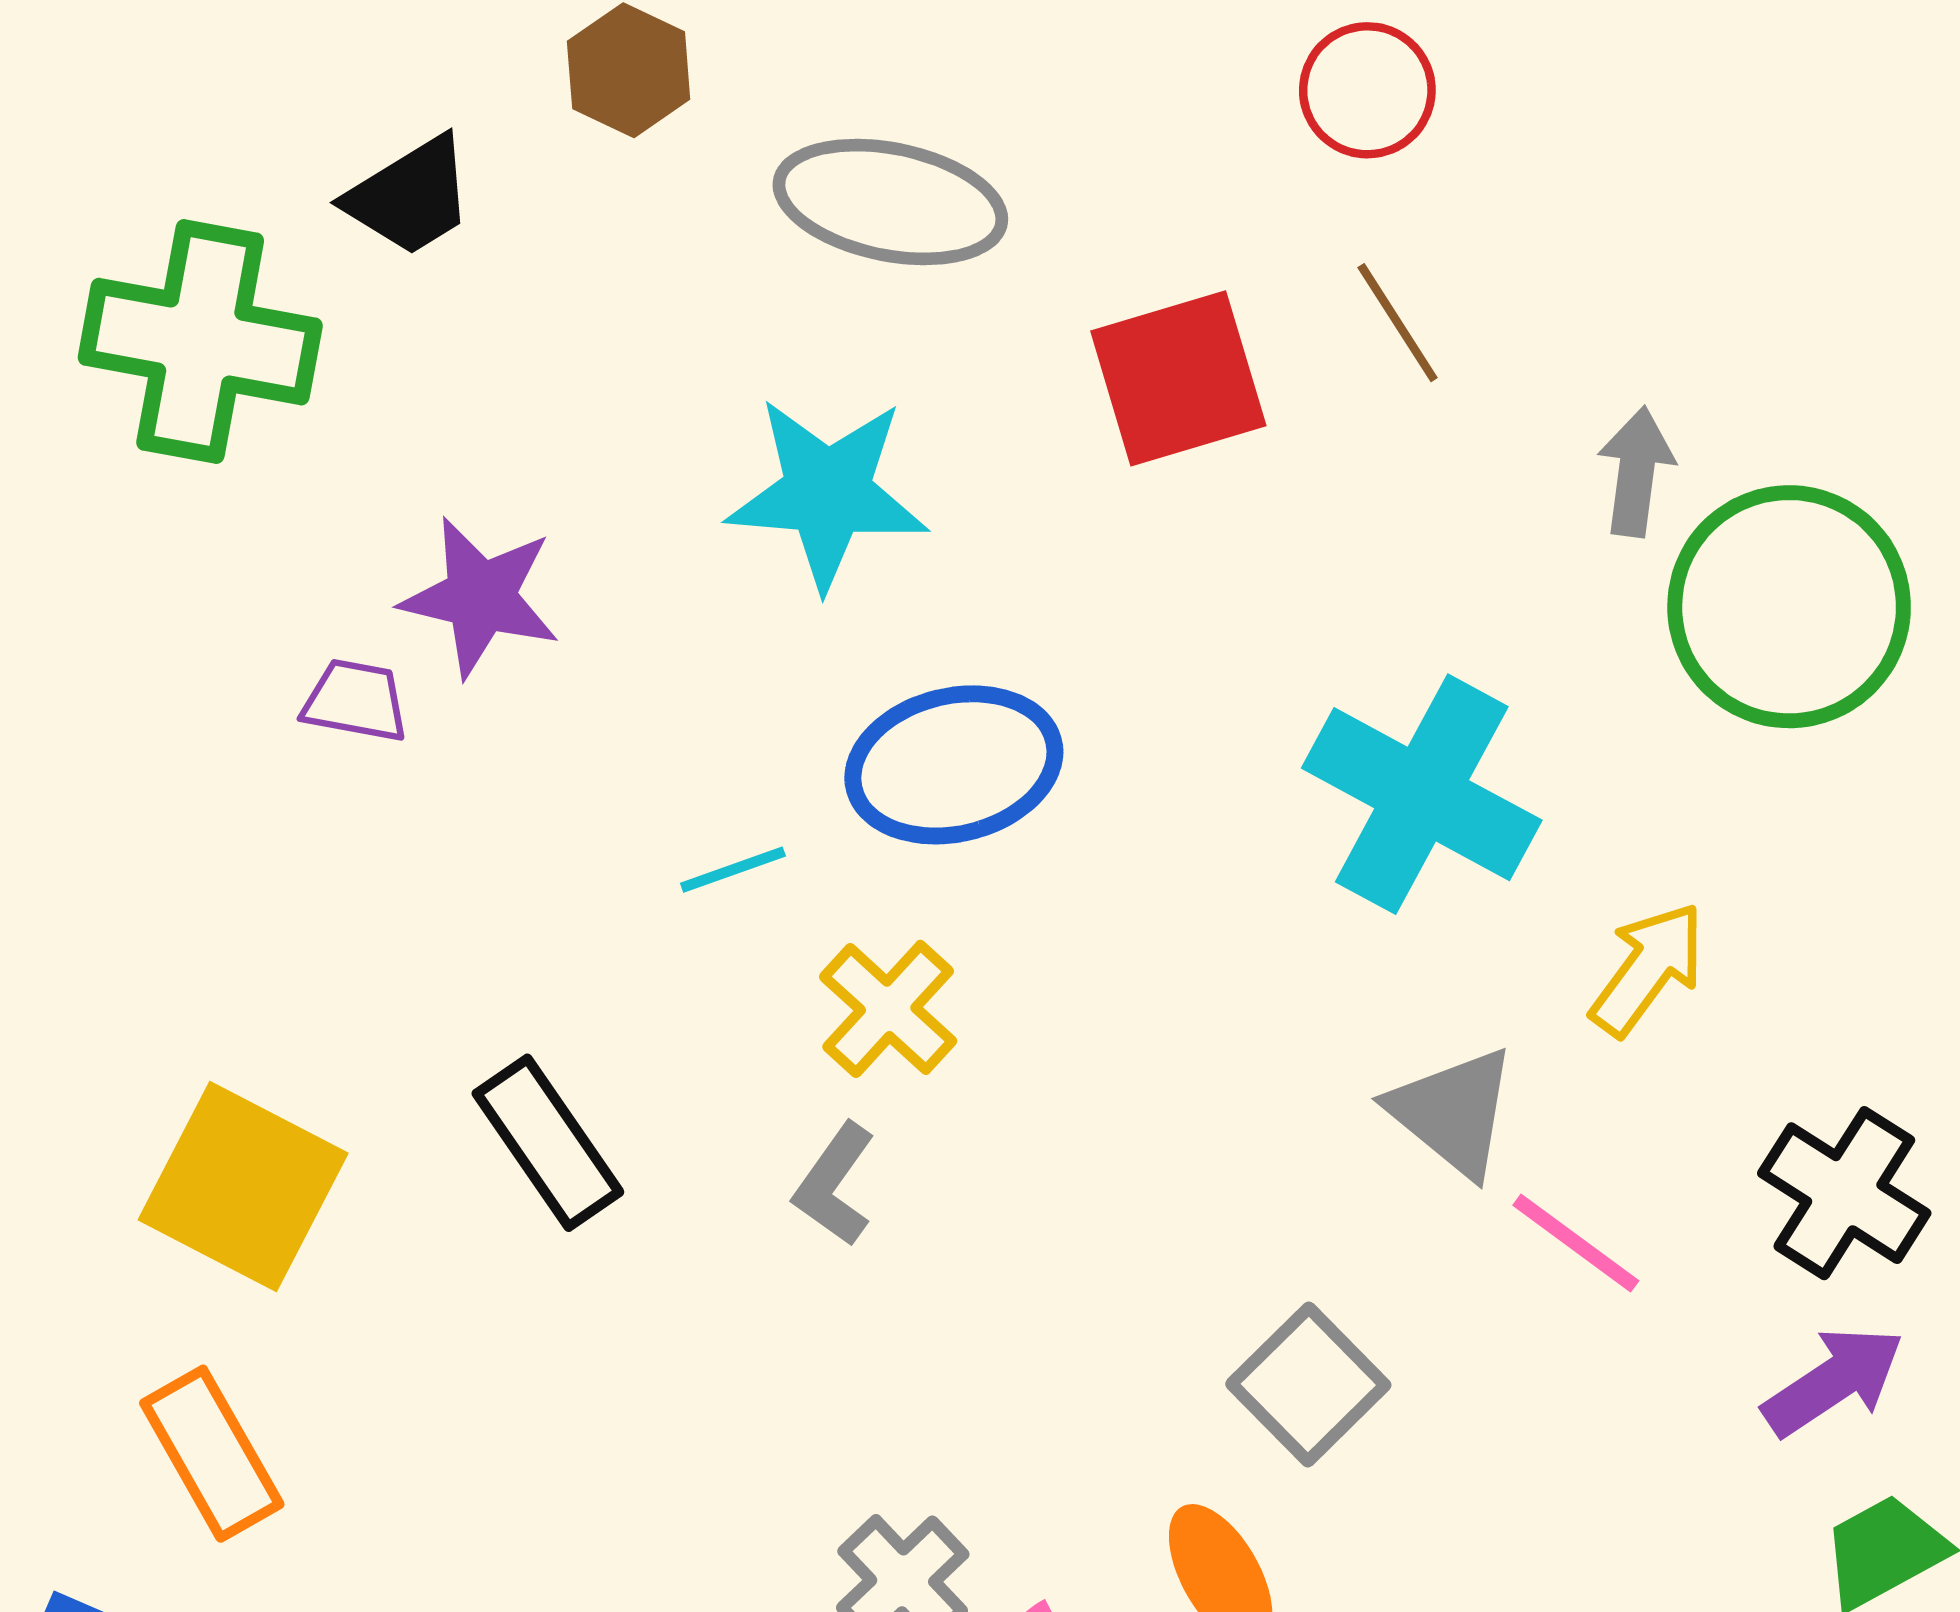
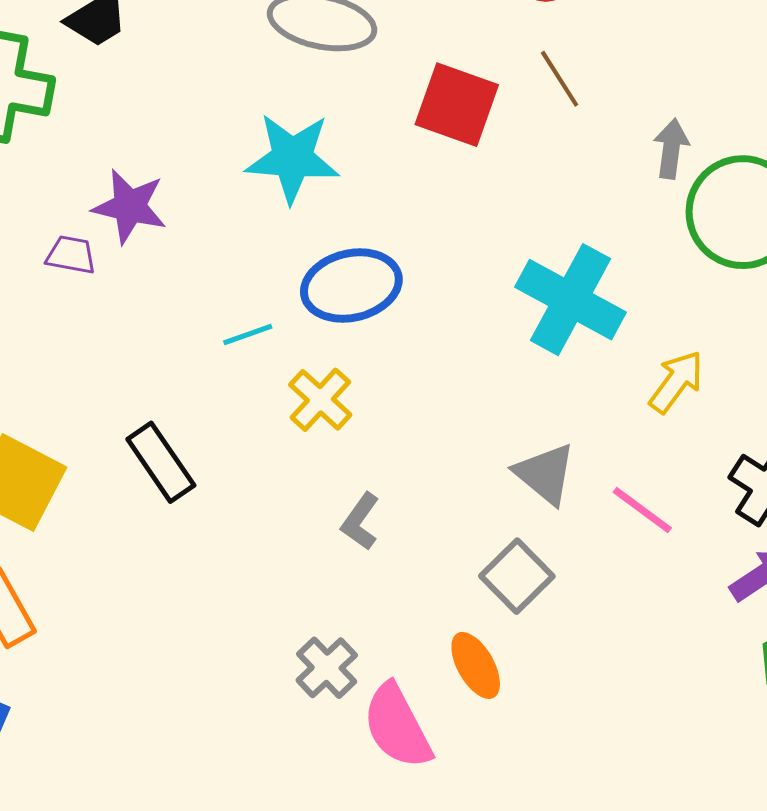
red square: (1178, 378) -> (457, 105), turned 36
gray triangle: (1453, 1112) -> (545, 474), moved
gray L-shape: (834, 1185) -> (360, 521), moved

